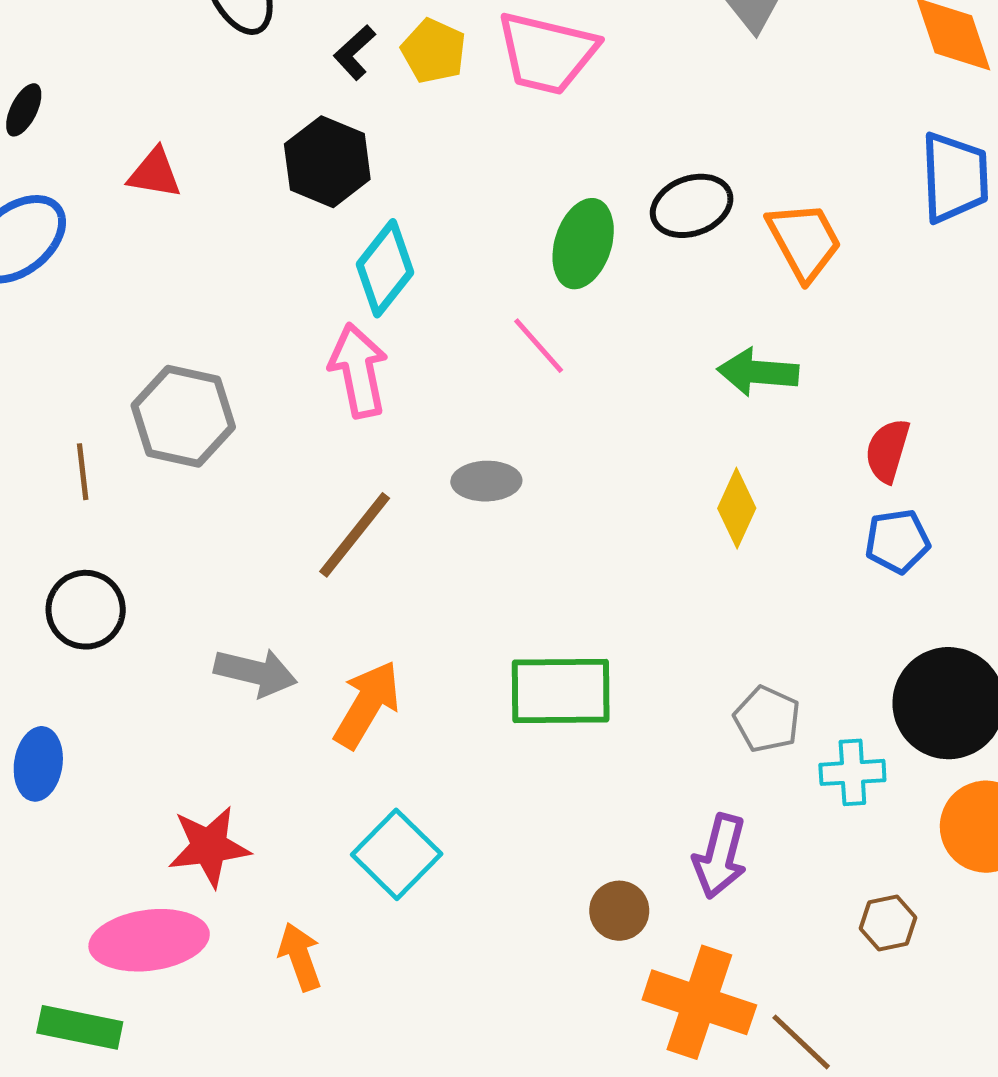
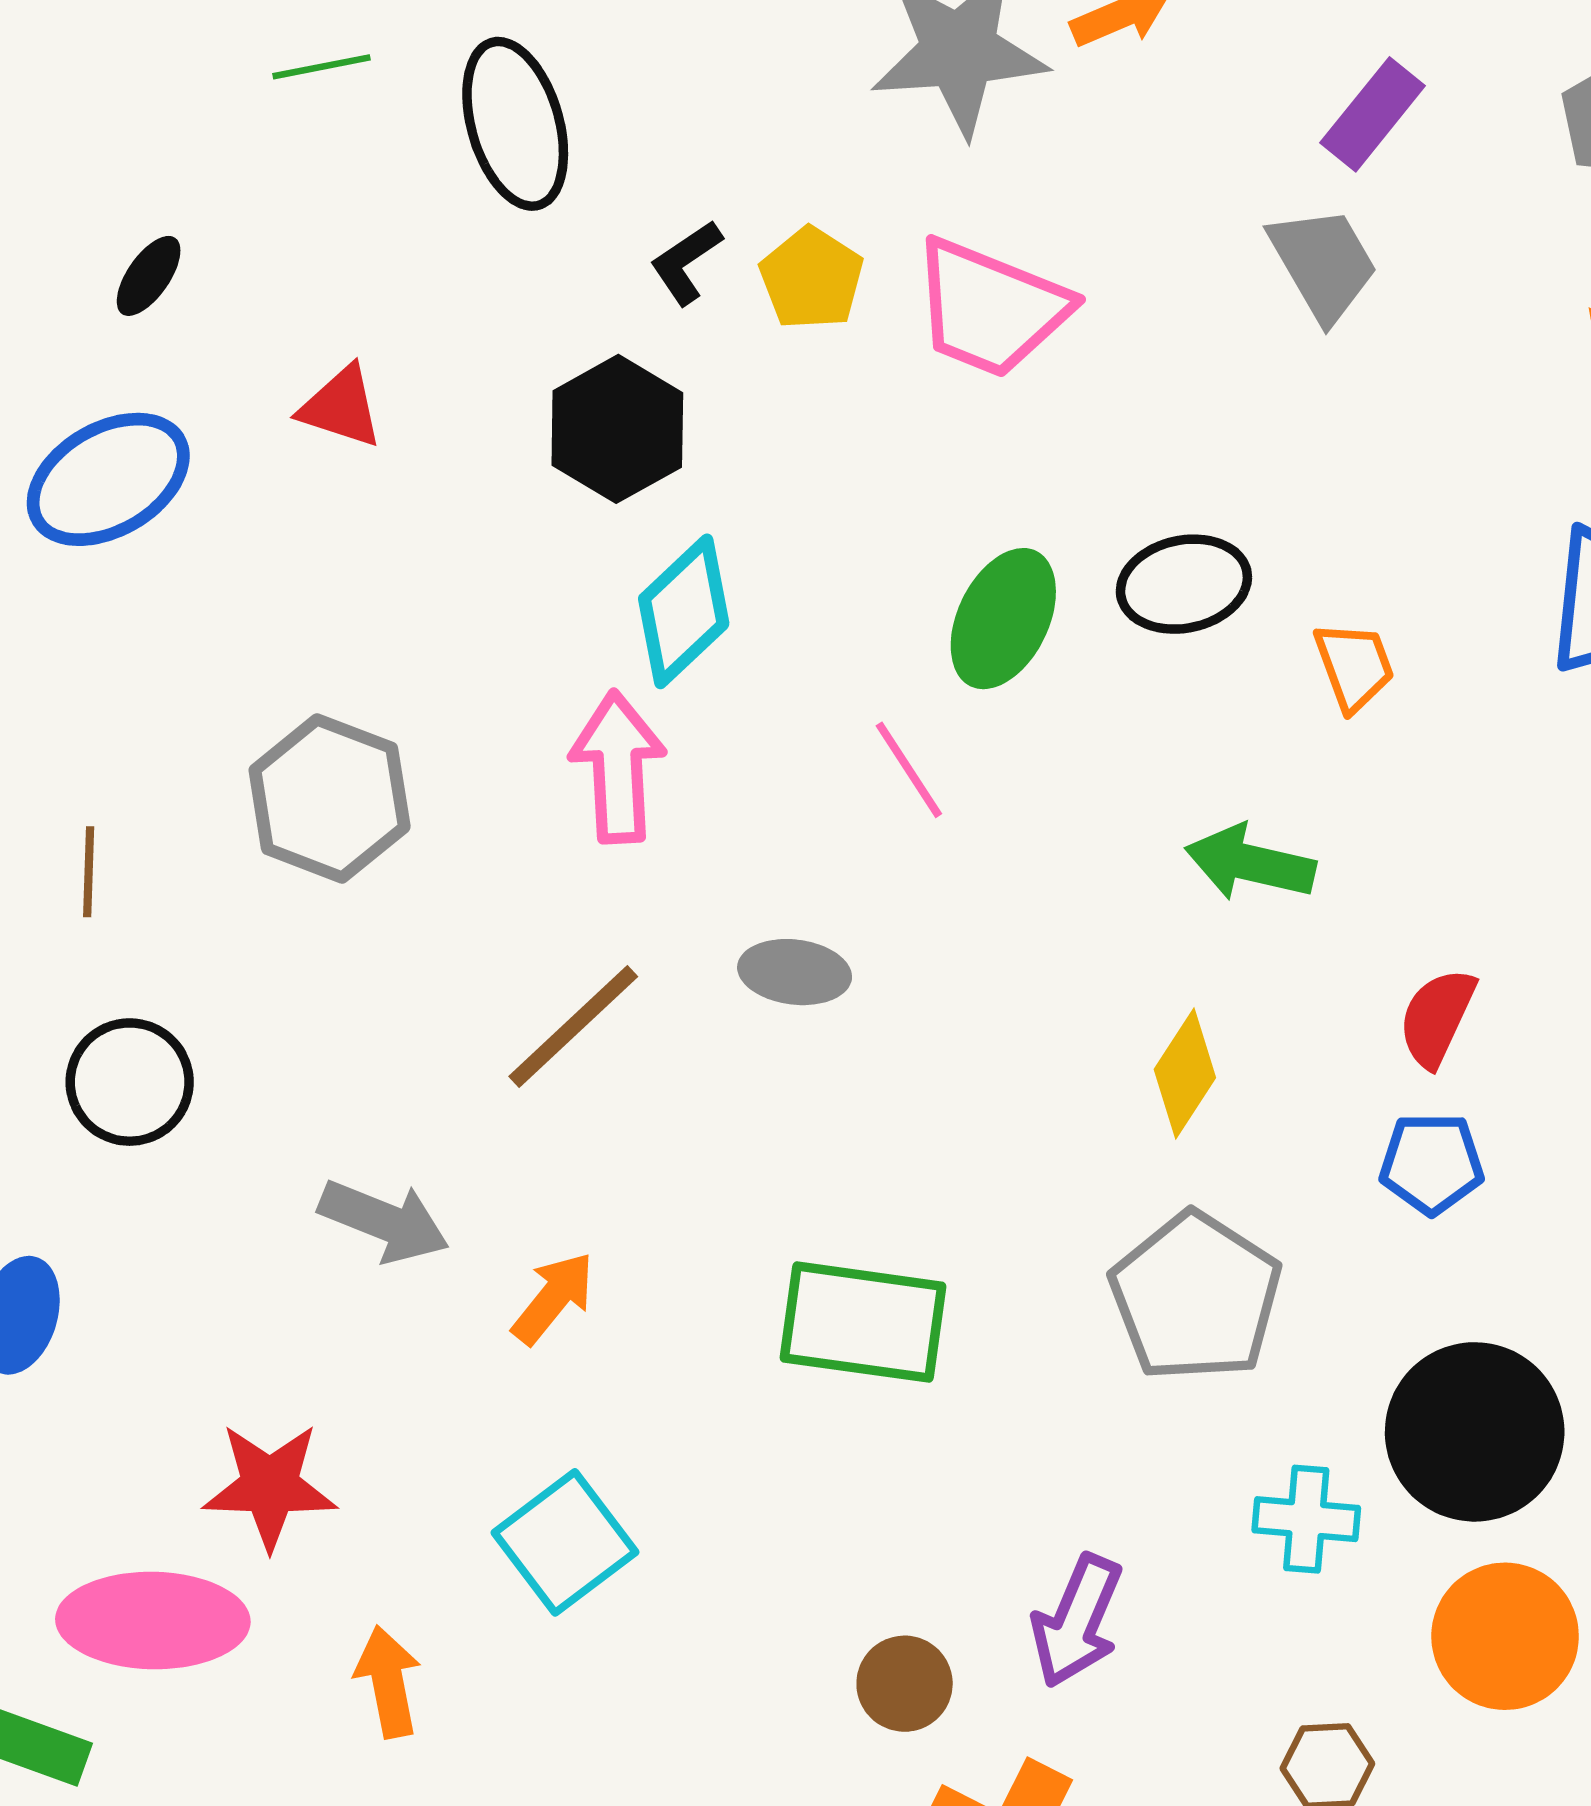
orange trapezoid: (804, 241) -> (1354, 666), size x0.7
brown line: (83, 472) -> (89, 872), moved
orange arrow: (367, 705) -> (553, 1298), size x0.7
gray pentagon: (767, 719) -> (1196, 1297), moved, size x1.6

